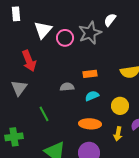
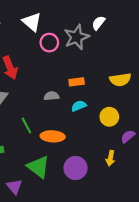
white triangle: (43, 30) -> (32, 22), moved, turned -30
orange ellipse: (90, 124) -> (53, 136), moved
yellow arrow: (118, 134) -> (110, 158), moved

